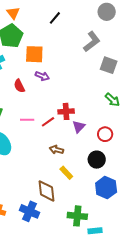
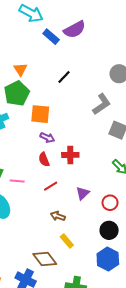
red semicircle: (19, 86) -> (44, 159), moved
red cross: (66, 111) -> (70, 155), moved
pink line: (27, 120) -> (17, 181), moved
black circle: (97, 160) -> (109, 230), moved
brown diamond: (46, 191) -> (45, 259), turned -35

